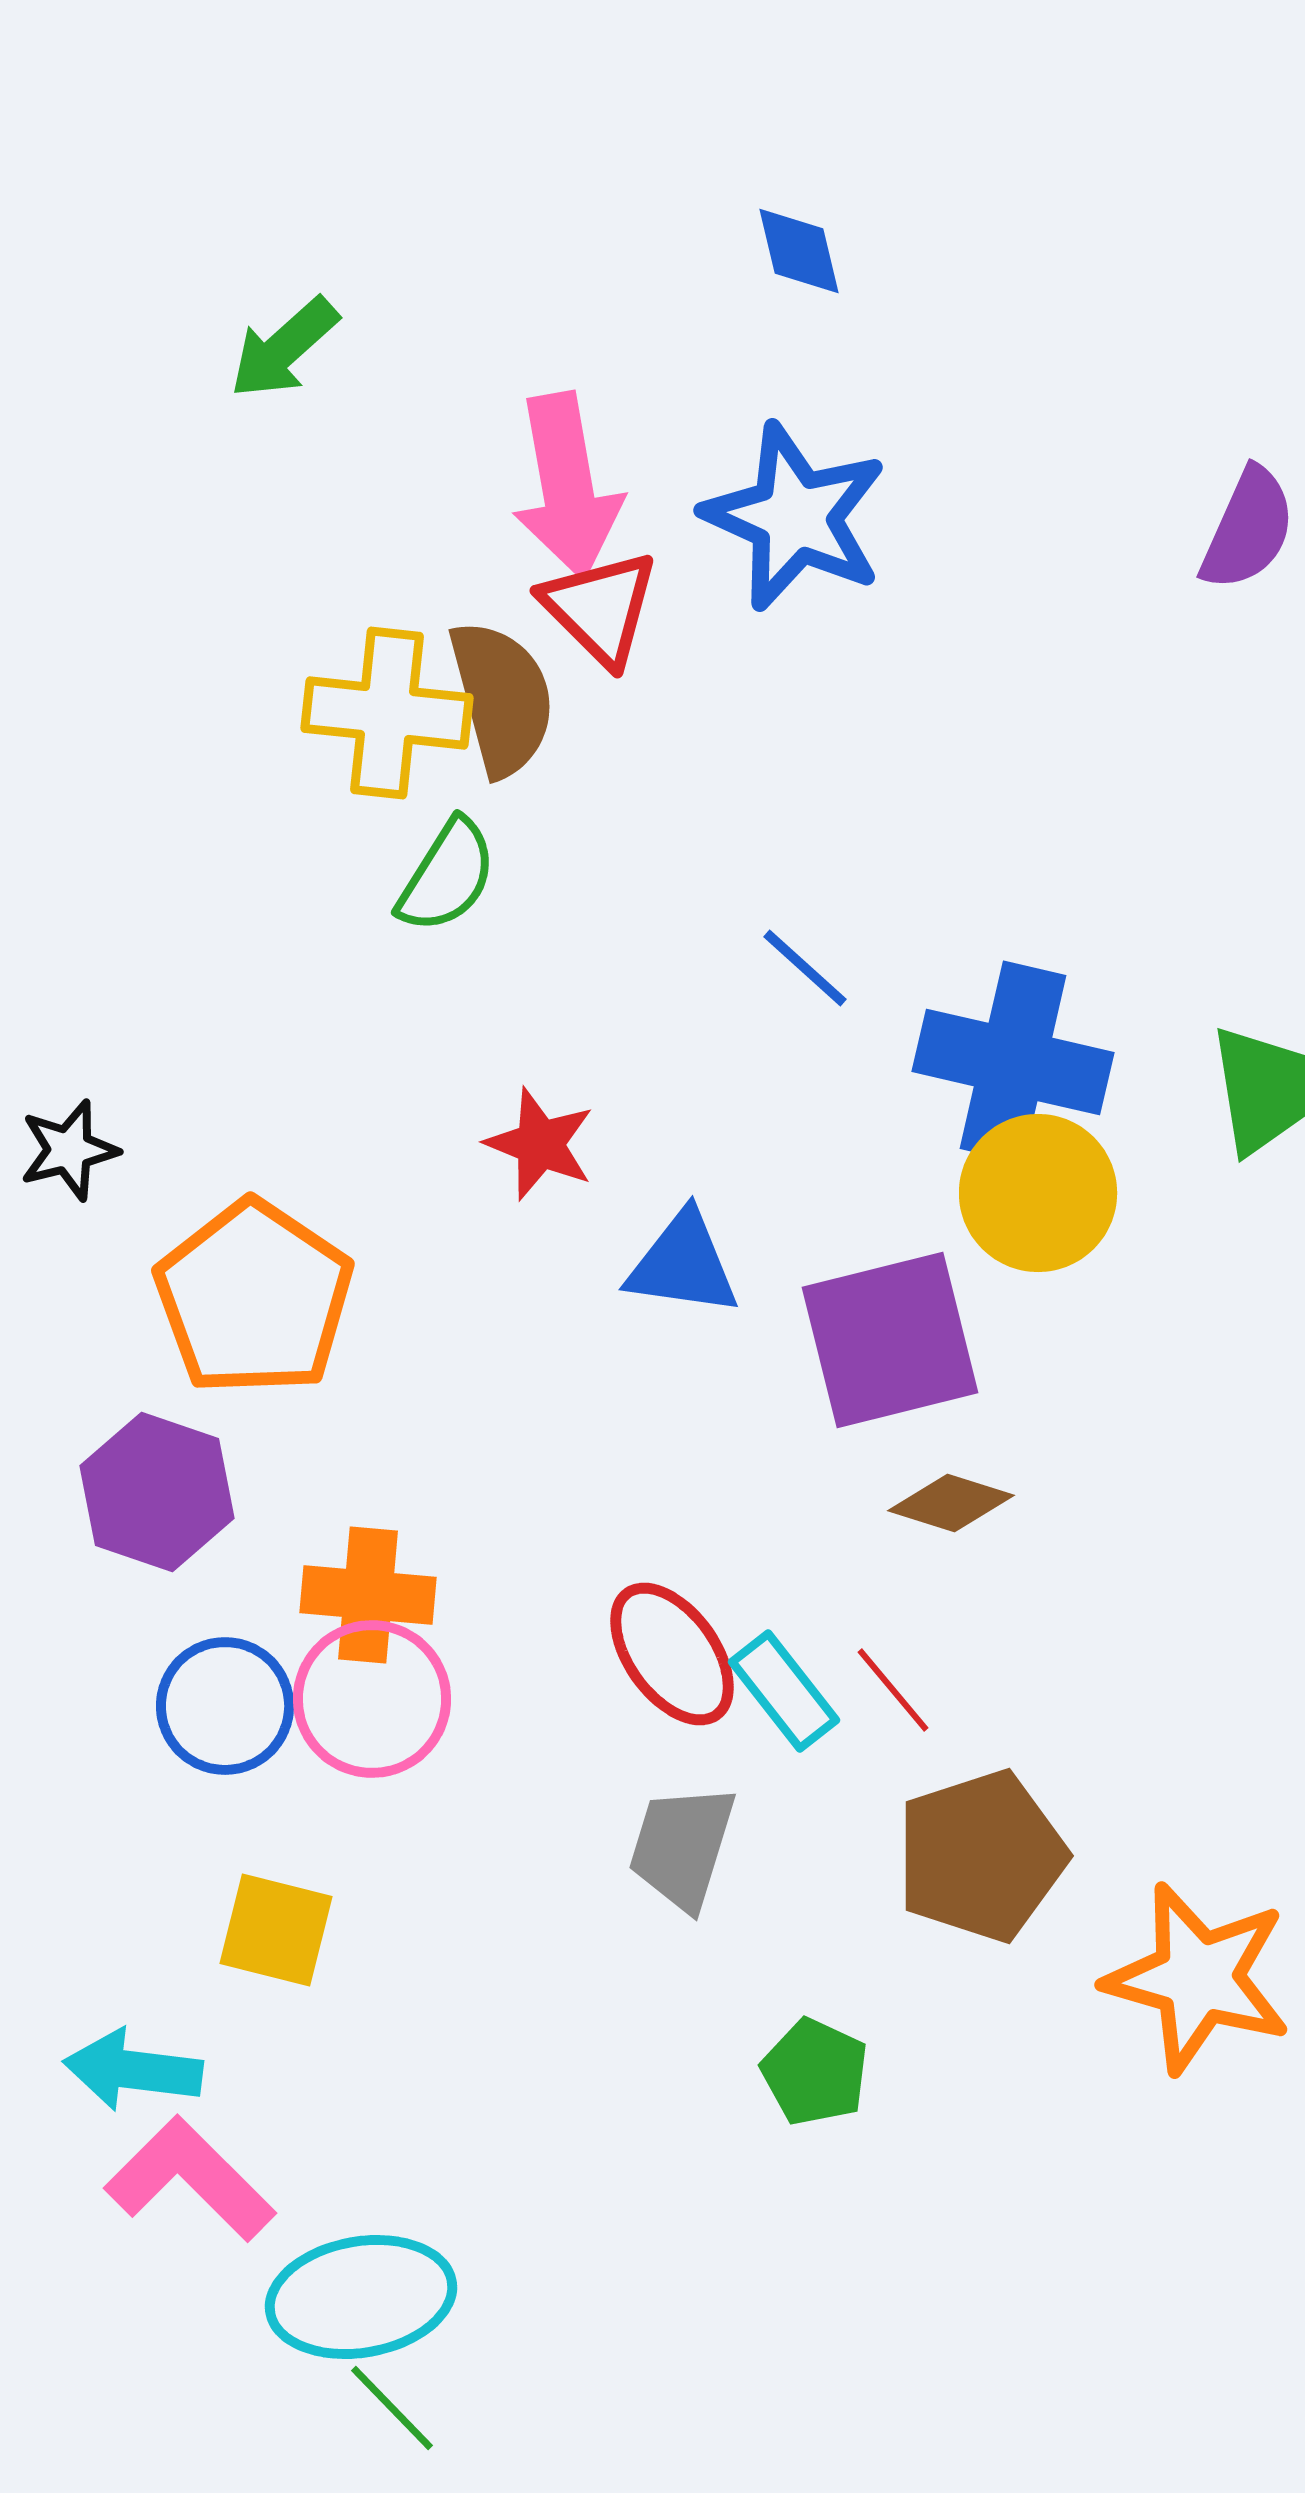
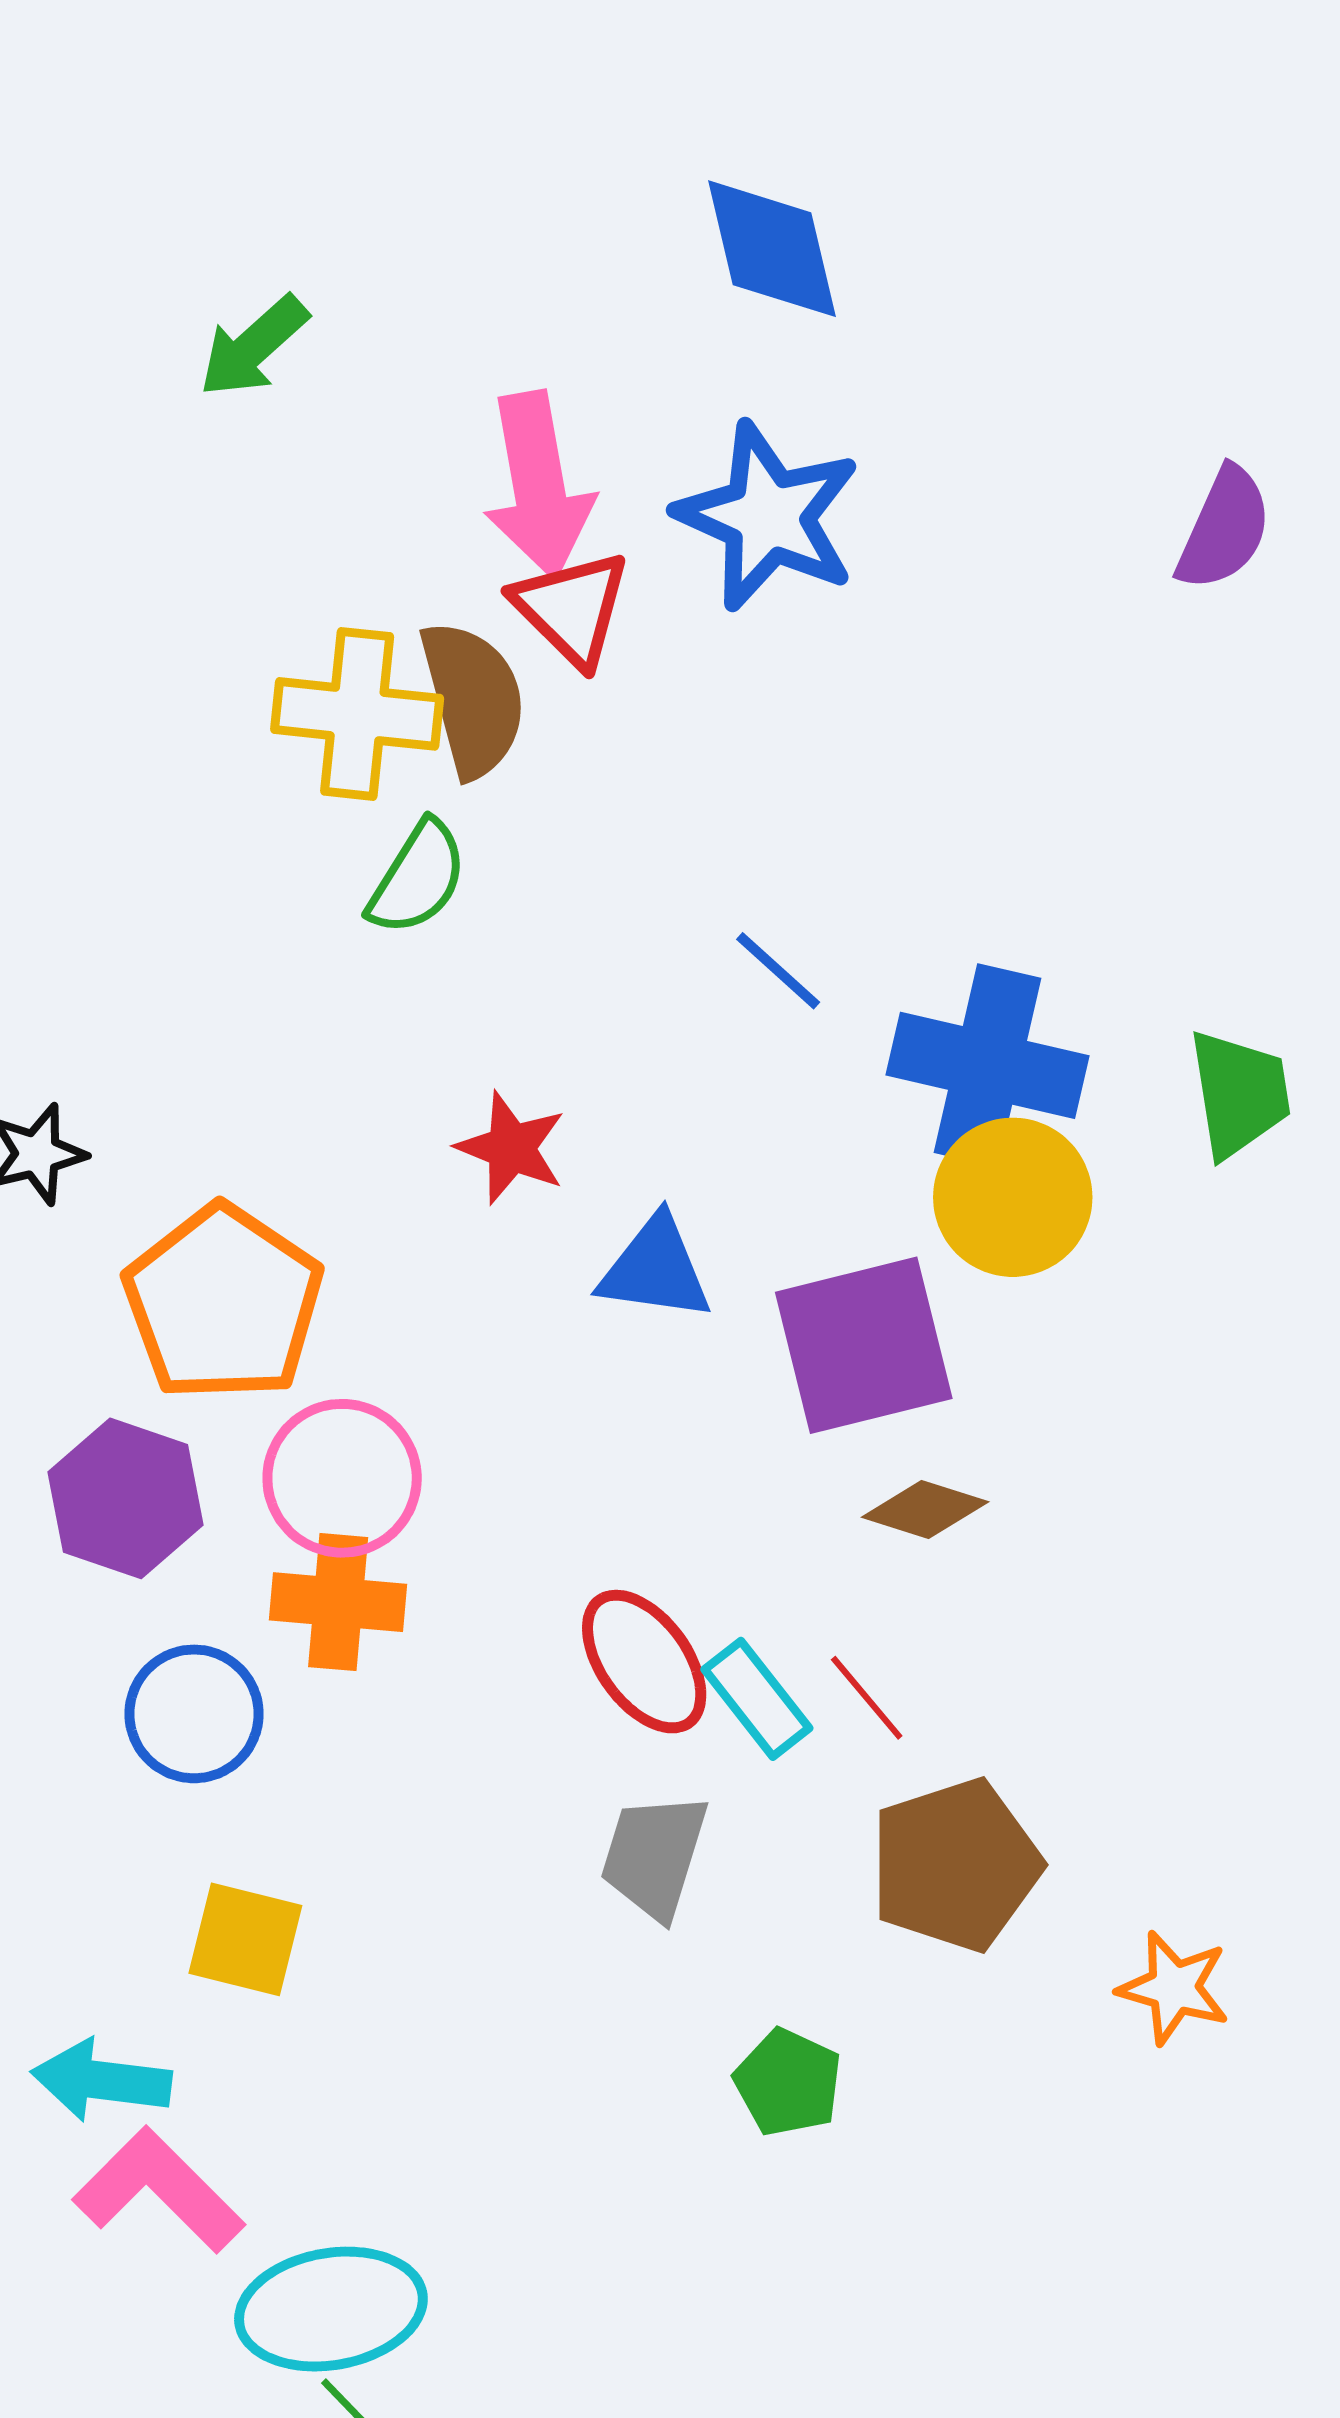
blue diamond: (799, 251) -> (772, 249), size x1.6
pink circle: (372, 1699) -> (342, 1478), moved
orange star: (1198, 1978) -> (1174, 1988), size x0.6

